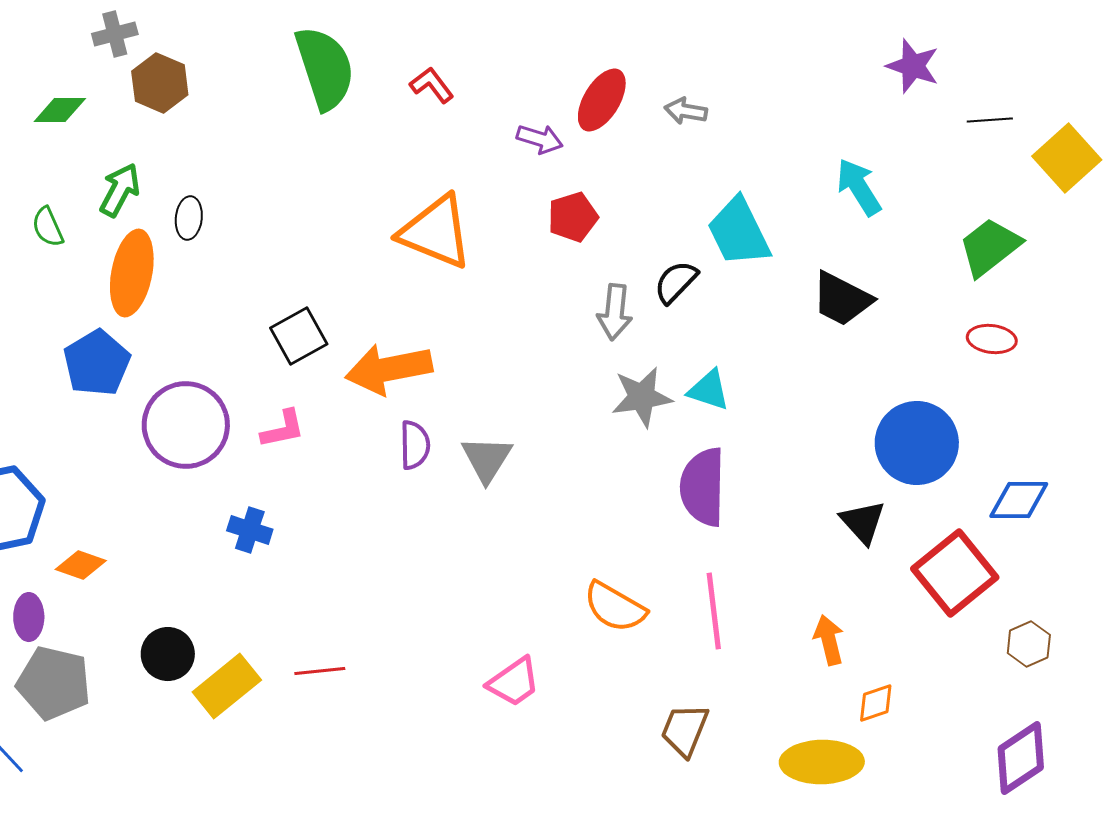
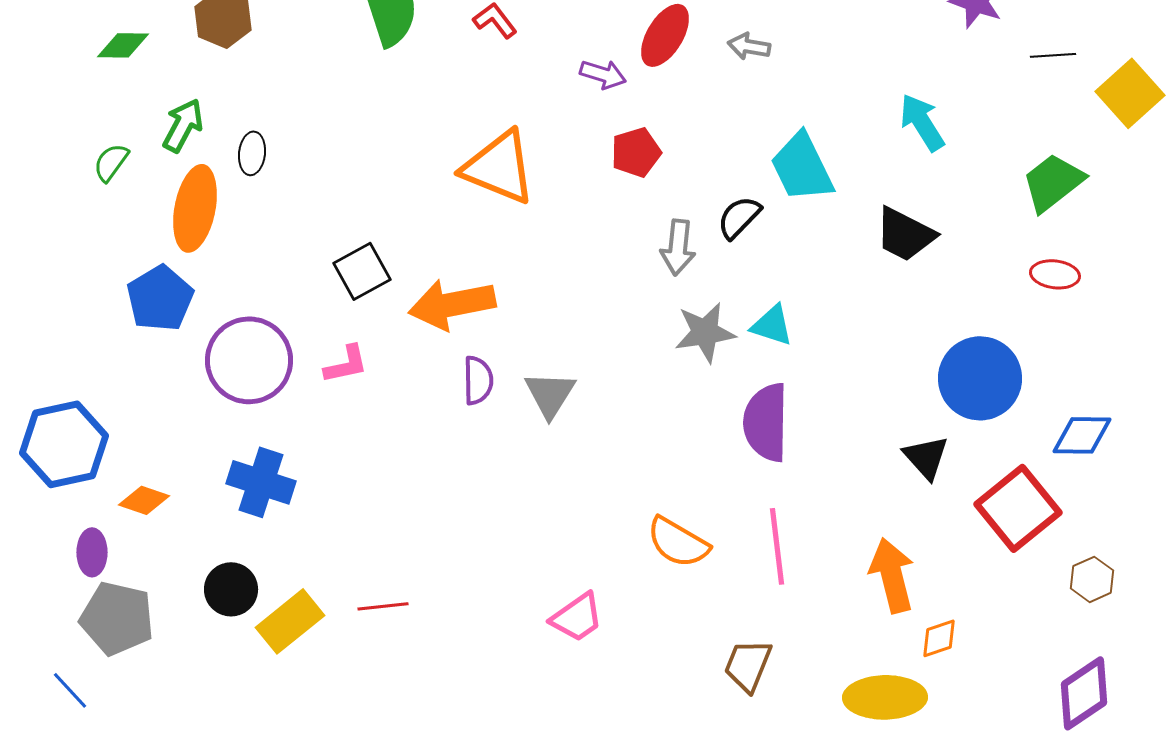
green semicircle: (48, 227) -> (111, 162), turned 60
blue cross: (250, 530) -> (261, 482), moved, size x1.5
orange arrow: (829, 640) -> (892, 575), size x1.5

